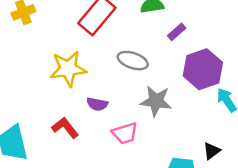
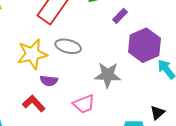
gray ellipse: (133, 61) -> (68, 46), moved
purple semicircle: (97, 104) -> (49, 81), moved

